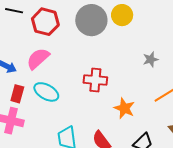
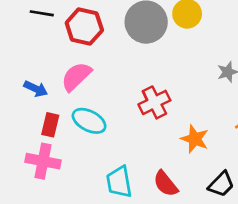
red cross: (95, 80) -> (154, 102), turned -30

